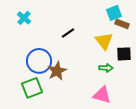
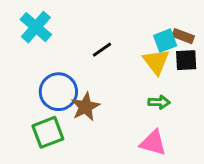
cyan square: (114, 13) -> (165, 41), moved
cyan cross: (24, 18) -> (36, 27), size x1.5
black square: (124, 54) -> (186, 60), moved

